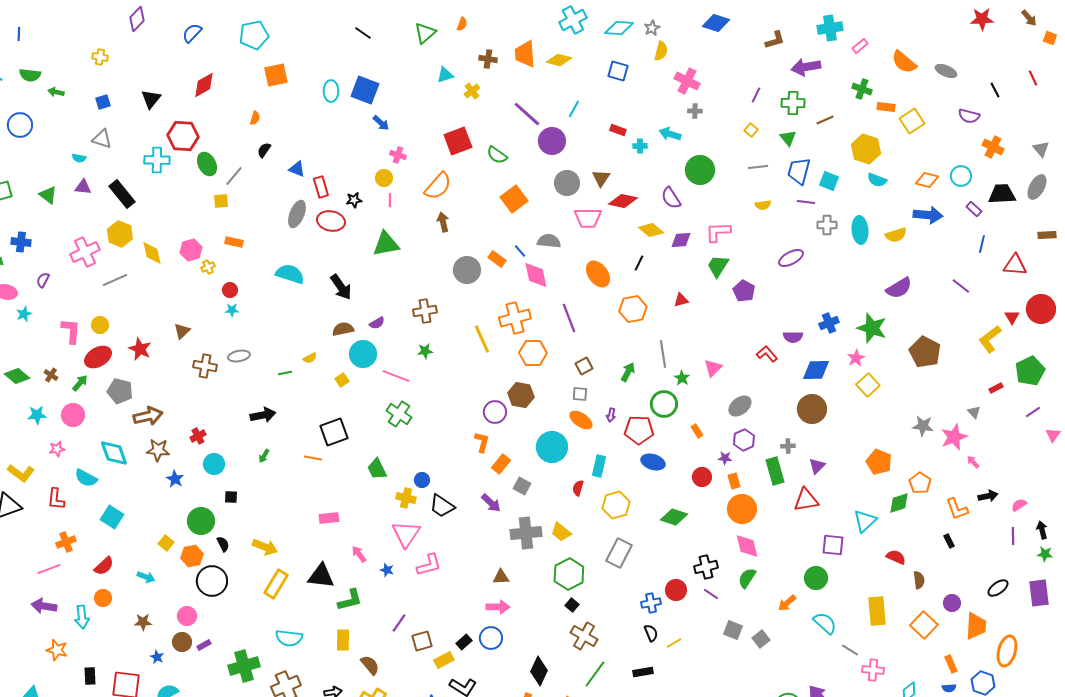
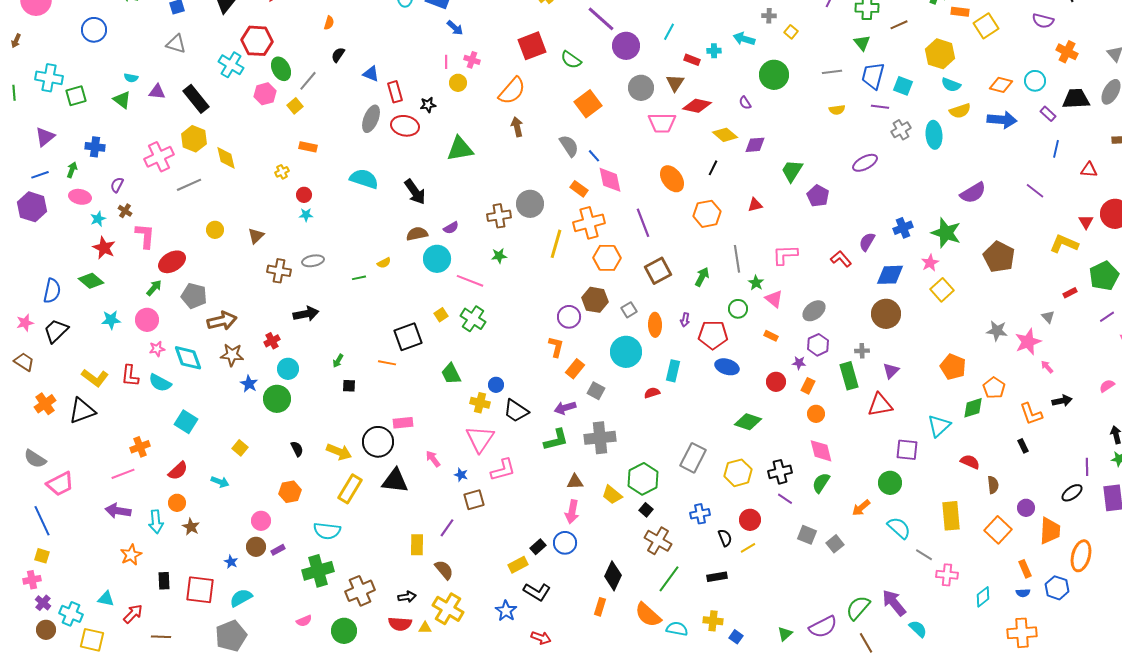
cyan line: (574, 109) -> (669, 32), moved
red rectangle: (618, 130) -> (692, 60), moved
yellow square: (751, 130) -> (791, 32), moved
cyan semicircle: (79, 158) -> (131, 78), moved
cyan cross: (157, 160) -> (231, 65), turned 30
purple semicircle: (671, 198) -> (745, 103), size x0.6
pink line: (390, 200) -> (446, 62), moved
yellow square: (221, 201) -> (295, 106), turned -35
gray cross: (827, 225) -> (901, 130), turned -30
pink L-shape: (718, 232) -> (785, 255), moved
yellow semicircle: (896, 235) -> (960, 111), moved
gray semicircle: (549, 241) -> (569, 146), moved, turned 50
pink hexagon: (191, 250) -> (265, 94), moved
orange rectangle: (497, 259) -> (579, 189), moved
red triangle: (1015, 265) -> (1089, 170), size x0.7
gray circle: (467, 270) -> (530, 204), moved
yellow circle: (100, 325) -> (215, 230), moved
purple semicircle: (793, 337) -> (867, 242), turned 120
yellow line: (482, 339) -> (556, 244), turned 40
yellow L-shape: (990, 339) -> (1064, 244), turned 60
red star: (140, 349) -> (104, 248), moved
brown square: (584, 366) -> (658, 271), size x1.5
pink triangle: (713, 368) -> (774, 299), moved, turned -36
brown cross: (51, 375) -> (125, 211), moved
yellow square: (342, 380) -> (441, 315), moved
gray square: (580, 394) -> (629, 310), moved, turned -35
green circle: (664, 404) -> (738, 309), size x0.7
black arrow: (263, 415) -> (306, 314), moved
orange ellipse: (581, 420) -> (655, 325), turned 55
orange rectangle: (697, 431) -> (771, 336), turned -32
pink star: (57, 449) -> (157, 349), moved
orange rectangle: (734, 481) -> (808, 386), turned 42
red semicircle: (578, 488) -> (652, 393), turned 56
black square: (231, 497) -> (349, 386), moved
red L-shape: (56, 499) -> (130, 376), moved
purple arrow: (491, 503) -> (565, 408), turned 120
yellow hexagon: (616, 505) -> (738, 473), moved
pink semicircle: (1019, 505) -> (1107, 386), moved
orange circle: (742, 509) -> (816, 414), size x0.6
green circle: (201, 521) -> (277, 399), moved
yellow trapezoid: (561, 532) -> (612, 495), moved
purple line: (1013, 536) -> (1087, 467), moved
orange hexagon: (192, 556) -> (290, 492), moved
black circle: (212, 581) -> (378, 442), moved
red circle: (676, 590) -> (750, 520), moved
green L-shape: (350, 600) -> (556, 440), moved
blue cross: (651, 603) -> (700, 514), moved
pink arrow: (498, 607) -> (572, 512), turned 100
brown star: (143, 622) -> (191, 527), moved, turned 30
purple line: (399, 623) -> (447, 528), moved
cyan semicircle: (289, 638) -> (327, 531), moved
brown square: (422, 641) -> (474, 500), moved
orange star: (57, 650) -> (131, 555), turned 30

